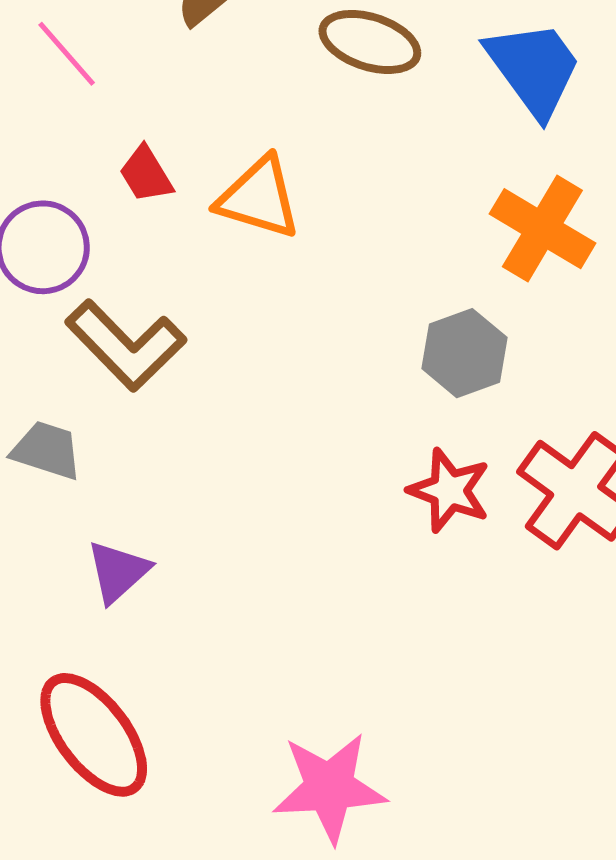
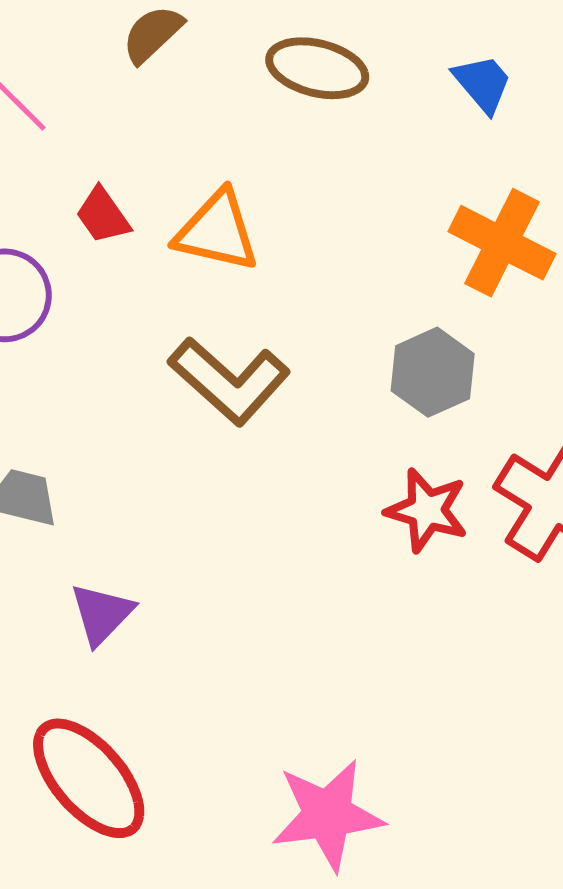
blue trapezoid: (534, 68) -> (483, 83), size x0.6
brown L-shape: (126, 345) -> (229, 381), moved

